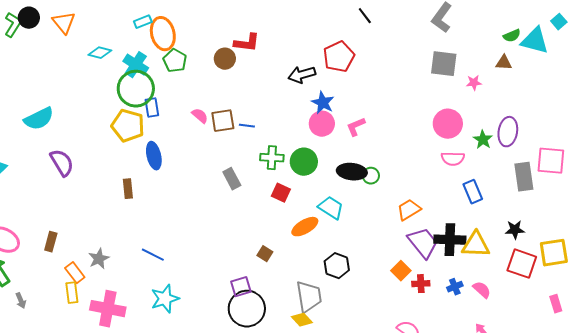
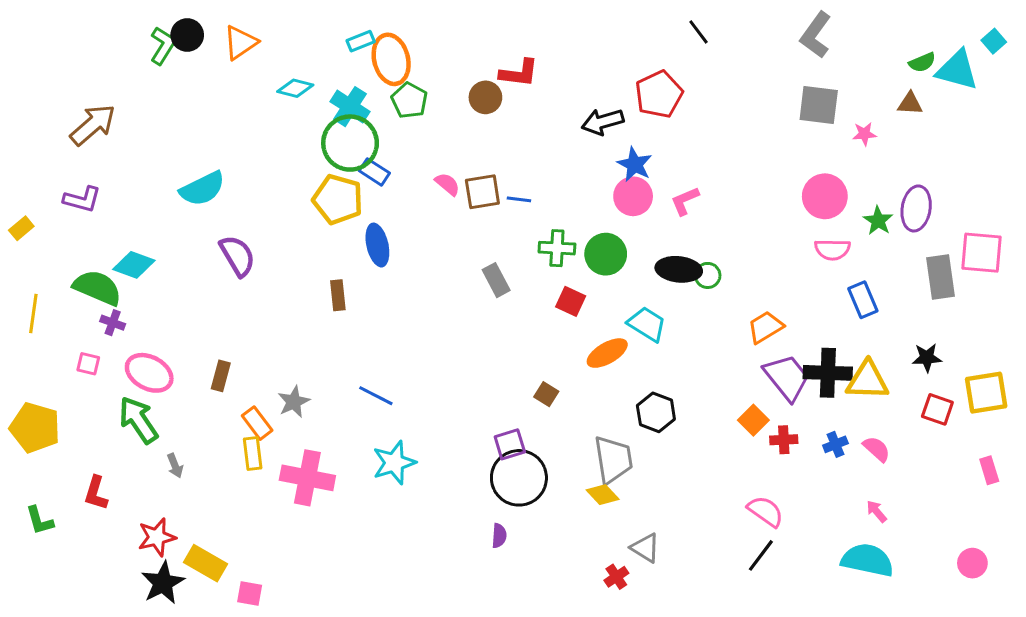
orange triangle: (64, 23) -> (240, 43), turned 35
blue rectangle: (152, 108) -> (374, 172), turned -48
red square: (522, 264) -> (937, 409), size x0.7

